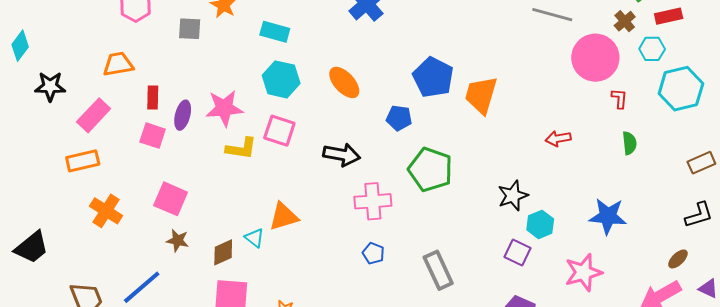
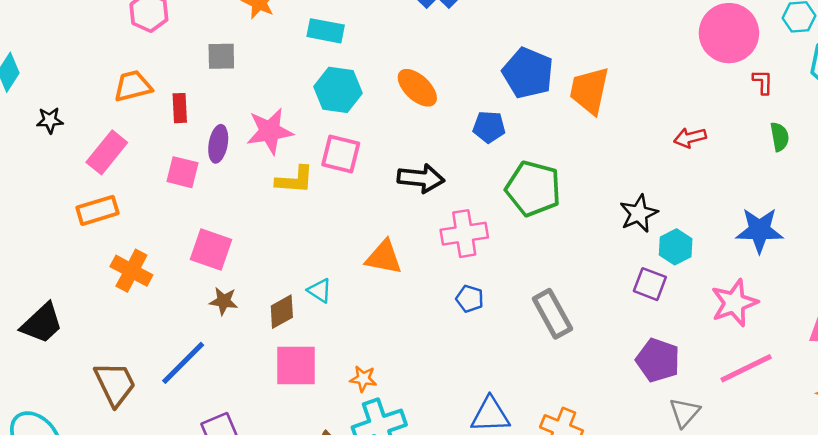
gray square: (190, 29) -> (221, 56), moved
black star: (50, 86) -> (50, 120), size x0.7
red rectangle: (153, 98) -> (180, 108), moved
orange triangle: (284, 216) -> (384, 257), moved, turned 32

